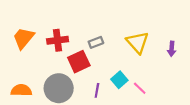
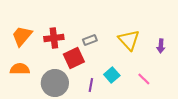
pink line: (140, 88) -> (144, 79), moved
orange semicircle: (21, 90) -> (20, 69), moved

